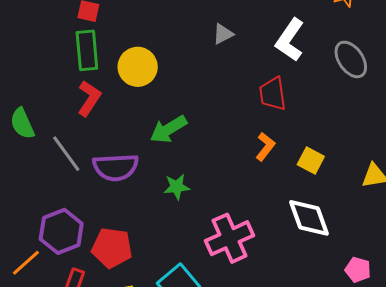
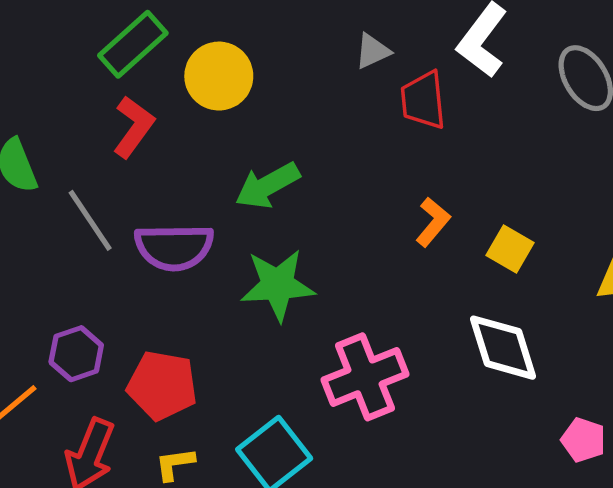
gray triangle: (223, 34) -> (373, 51), moved
green rectangle: (87, 50) -> (133, 44), turned 51
red trapezoid: (273, 94) -> (423, 100), moved
green star: (177, 187) -> (278, 285), size x1.6
purple hexagon: (61, 231) -> (76, 354), size x0.7

